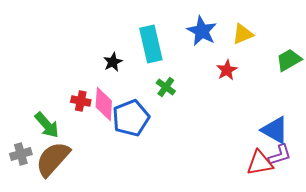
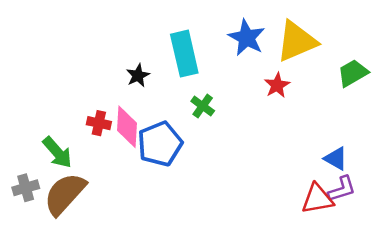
yellow triangle: (243, 34) -> (297, 41), size x1.6
blue triangle: (275, 130) -> (336, 159), size x0.7

